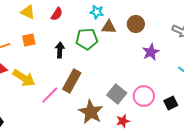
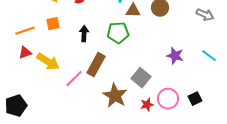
green pentagon: (87, 39) -> (118, 33), moved
purple star: (151, 52) -> (175, 56), moved, turned -30
pink circle: (144, 96) -> (168, 99), moved
black square: (171, 103) -> (195, 99), moved

